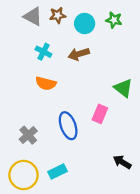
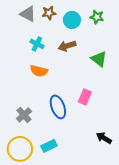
green triangle: (123, 88) -> (99, 59), moved

